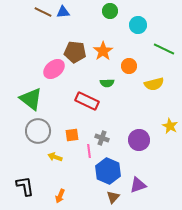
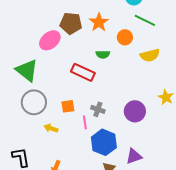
green line: (164, 49) -> (145, 20), moved

